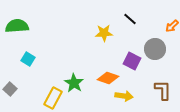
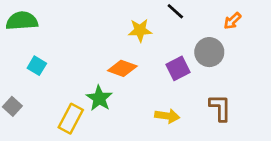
purple square: (132, 61) -> (178, 68), turned 36
orange diamond: (108, 78) -> (122, 68), moved

